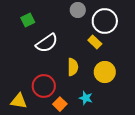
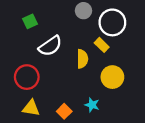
yellow semicircle: (73, 67) -> (82, 59), moved
red circle: (44, 86) -> (27, 77), moved
yellow triangle: (19, 101) -> (31, 108), moved

